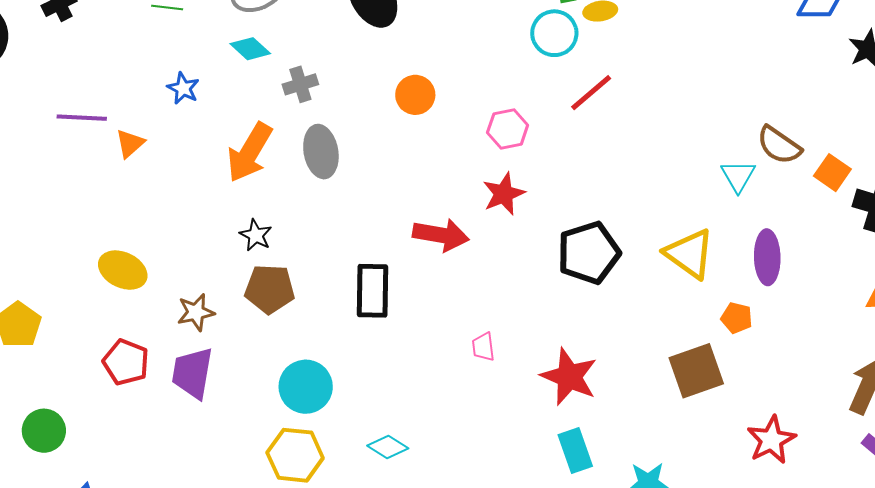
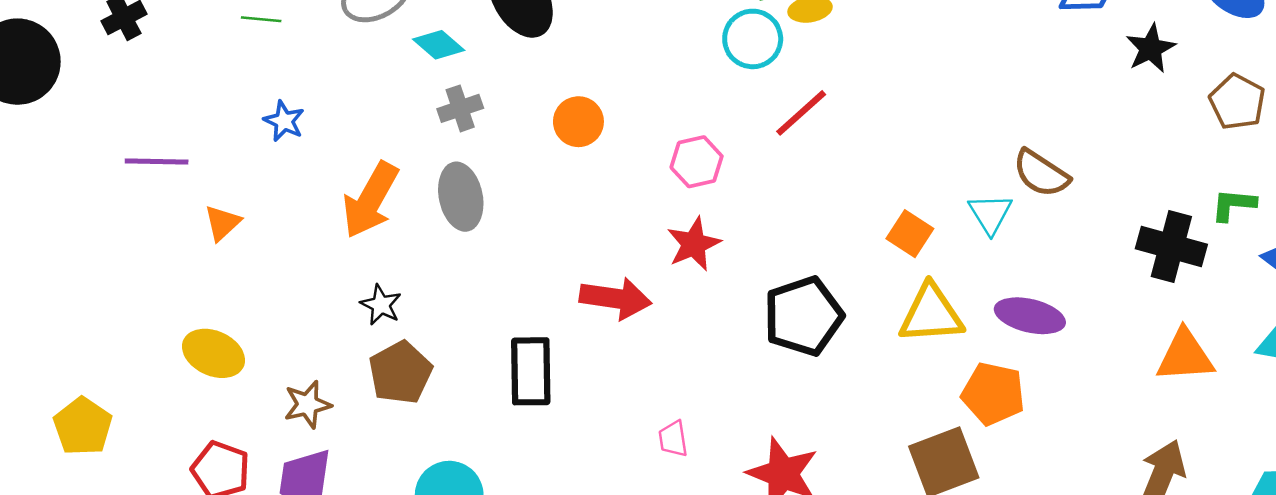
cyan diamond: (250, 49) -> (439, 45), moved
gray cross: (300, 84) -> (460, 108), moved
orange triangle: (130, 143) -> (222, 223), moved
orange square: (832, 173) -> (910, 234), moved
yellow triangle: (689, 254) -> (931, 314), turned -38
purple ellipse: (767, 257) -> (1030, 316), turned -74
brown pentagon: (270, 289) -> (400, 373), turned -30
orange pentagon: (737, 318) -> (993, 394), size x1.6

